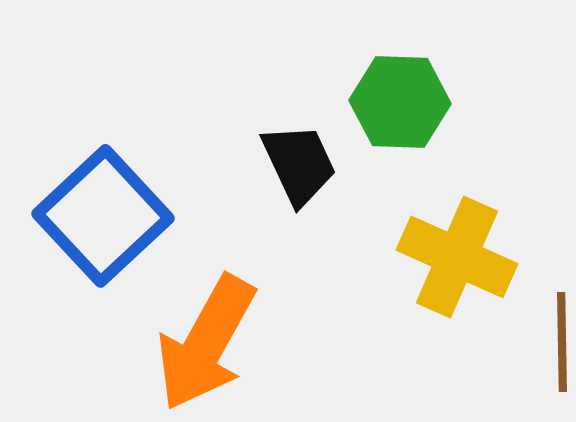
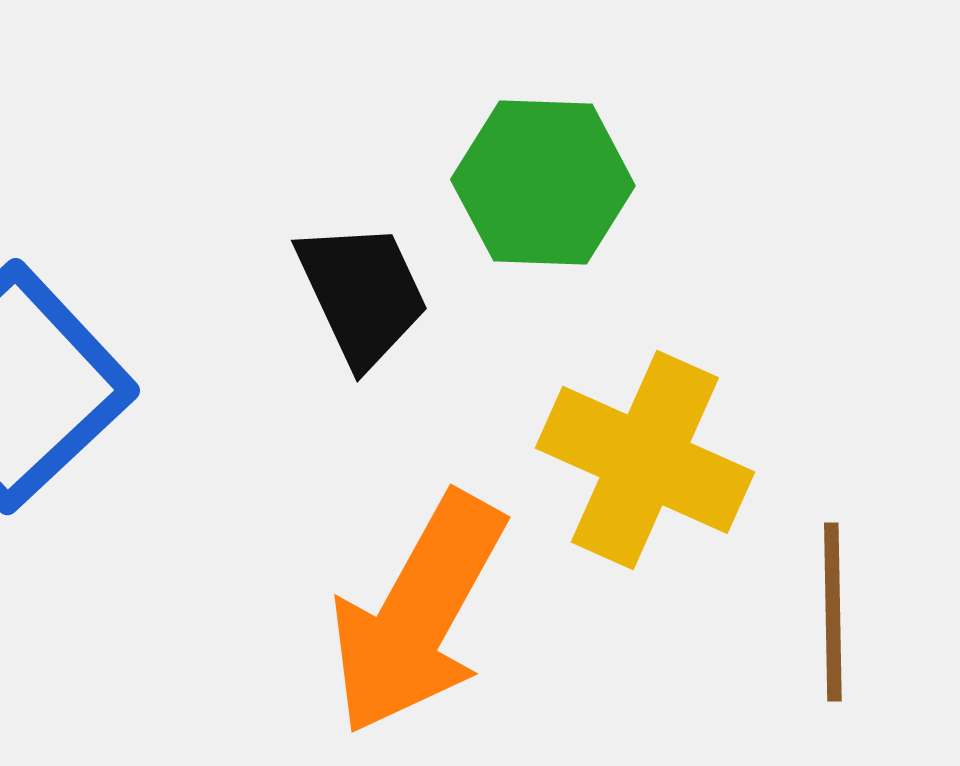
orange arrow: (206, 343) -> (418, 614), moved

